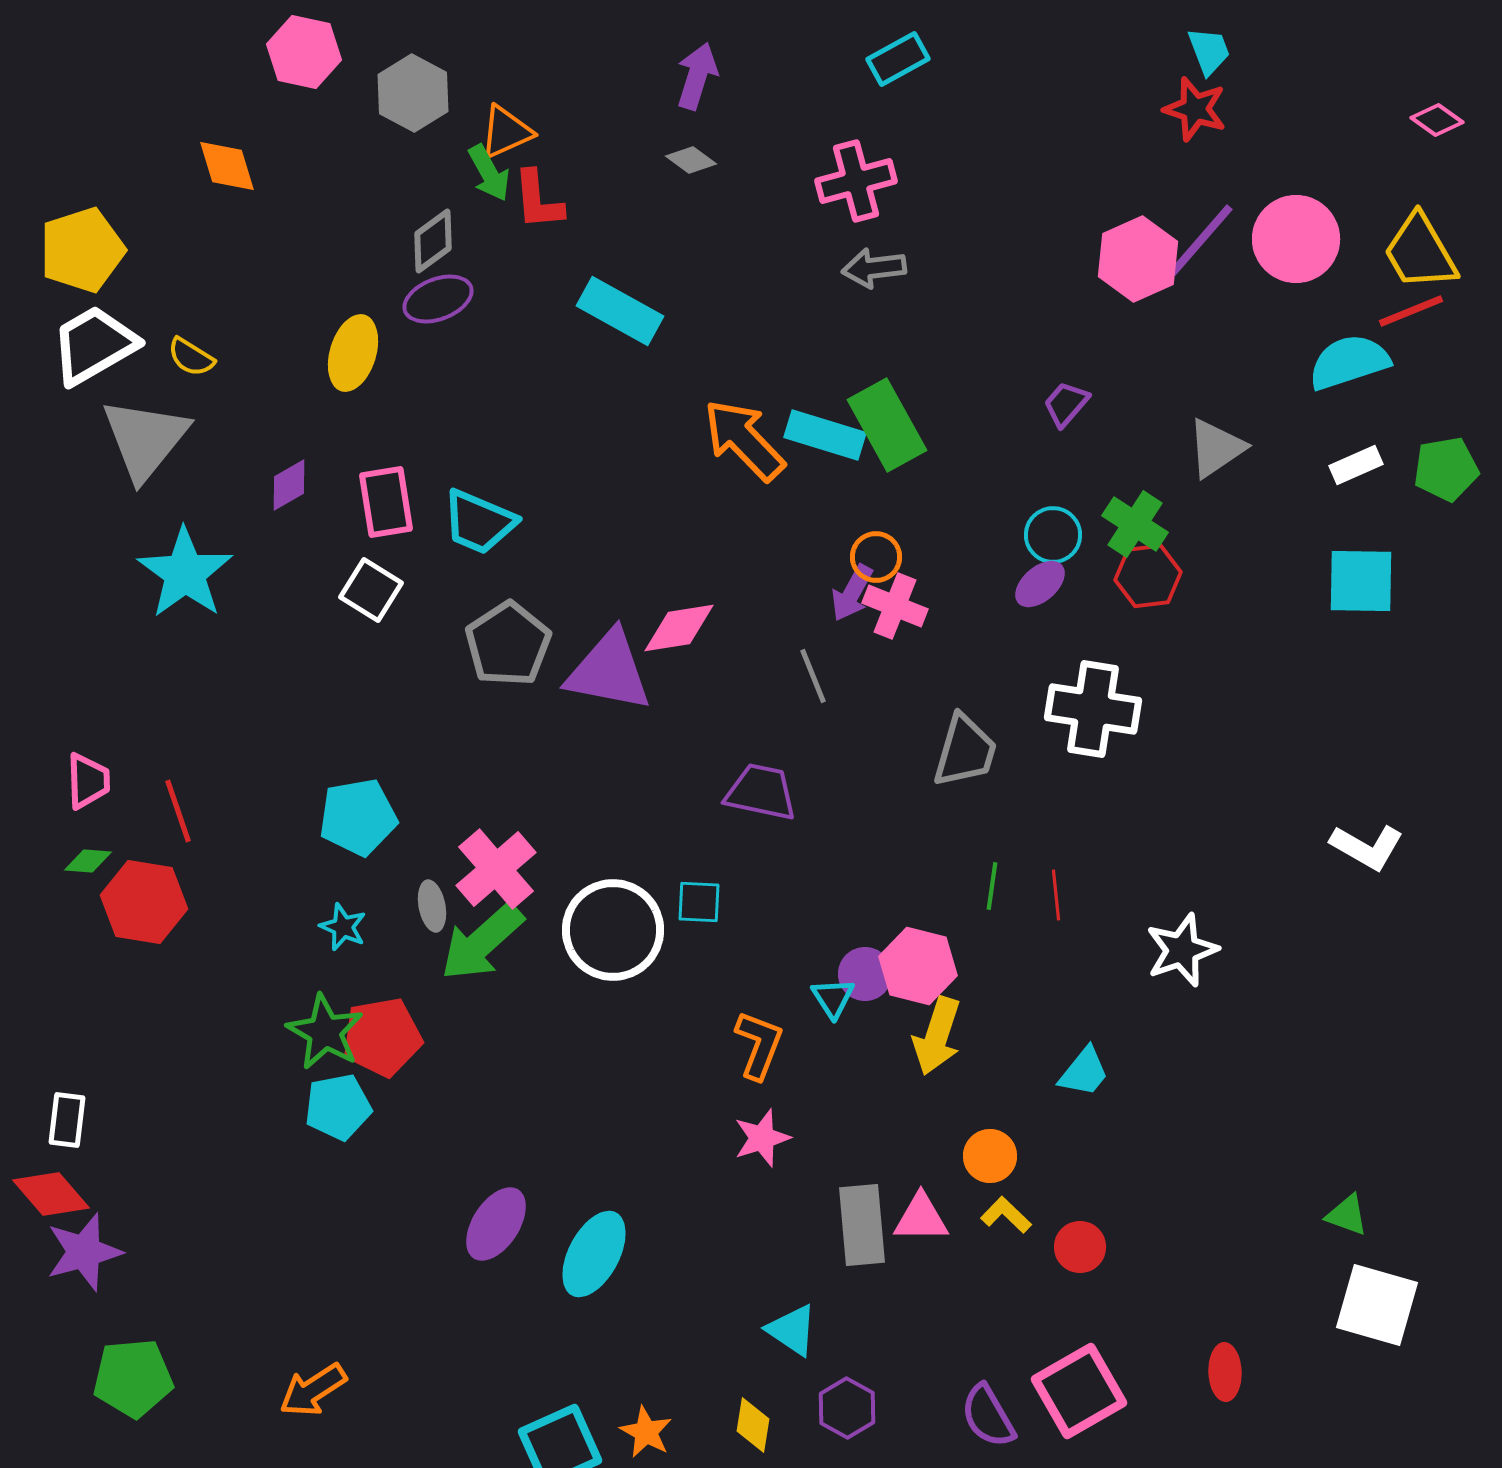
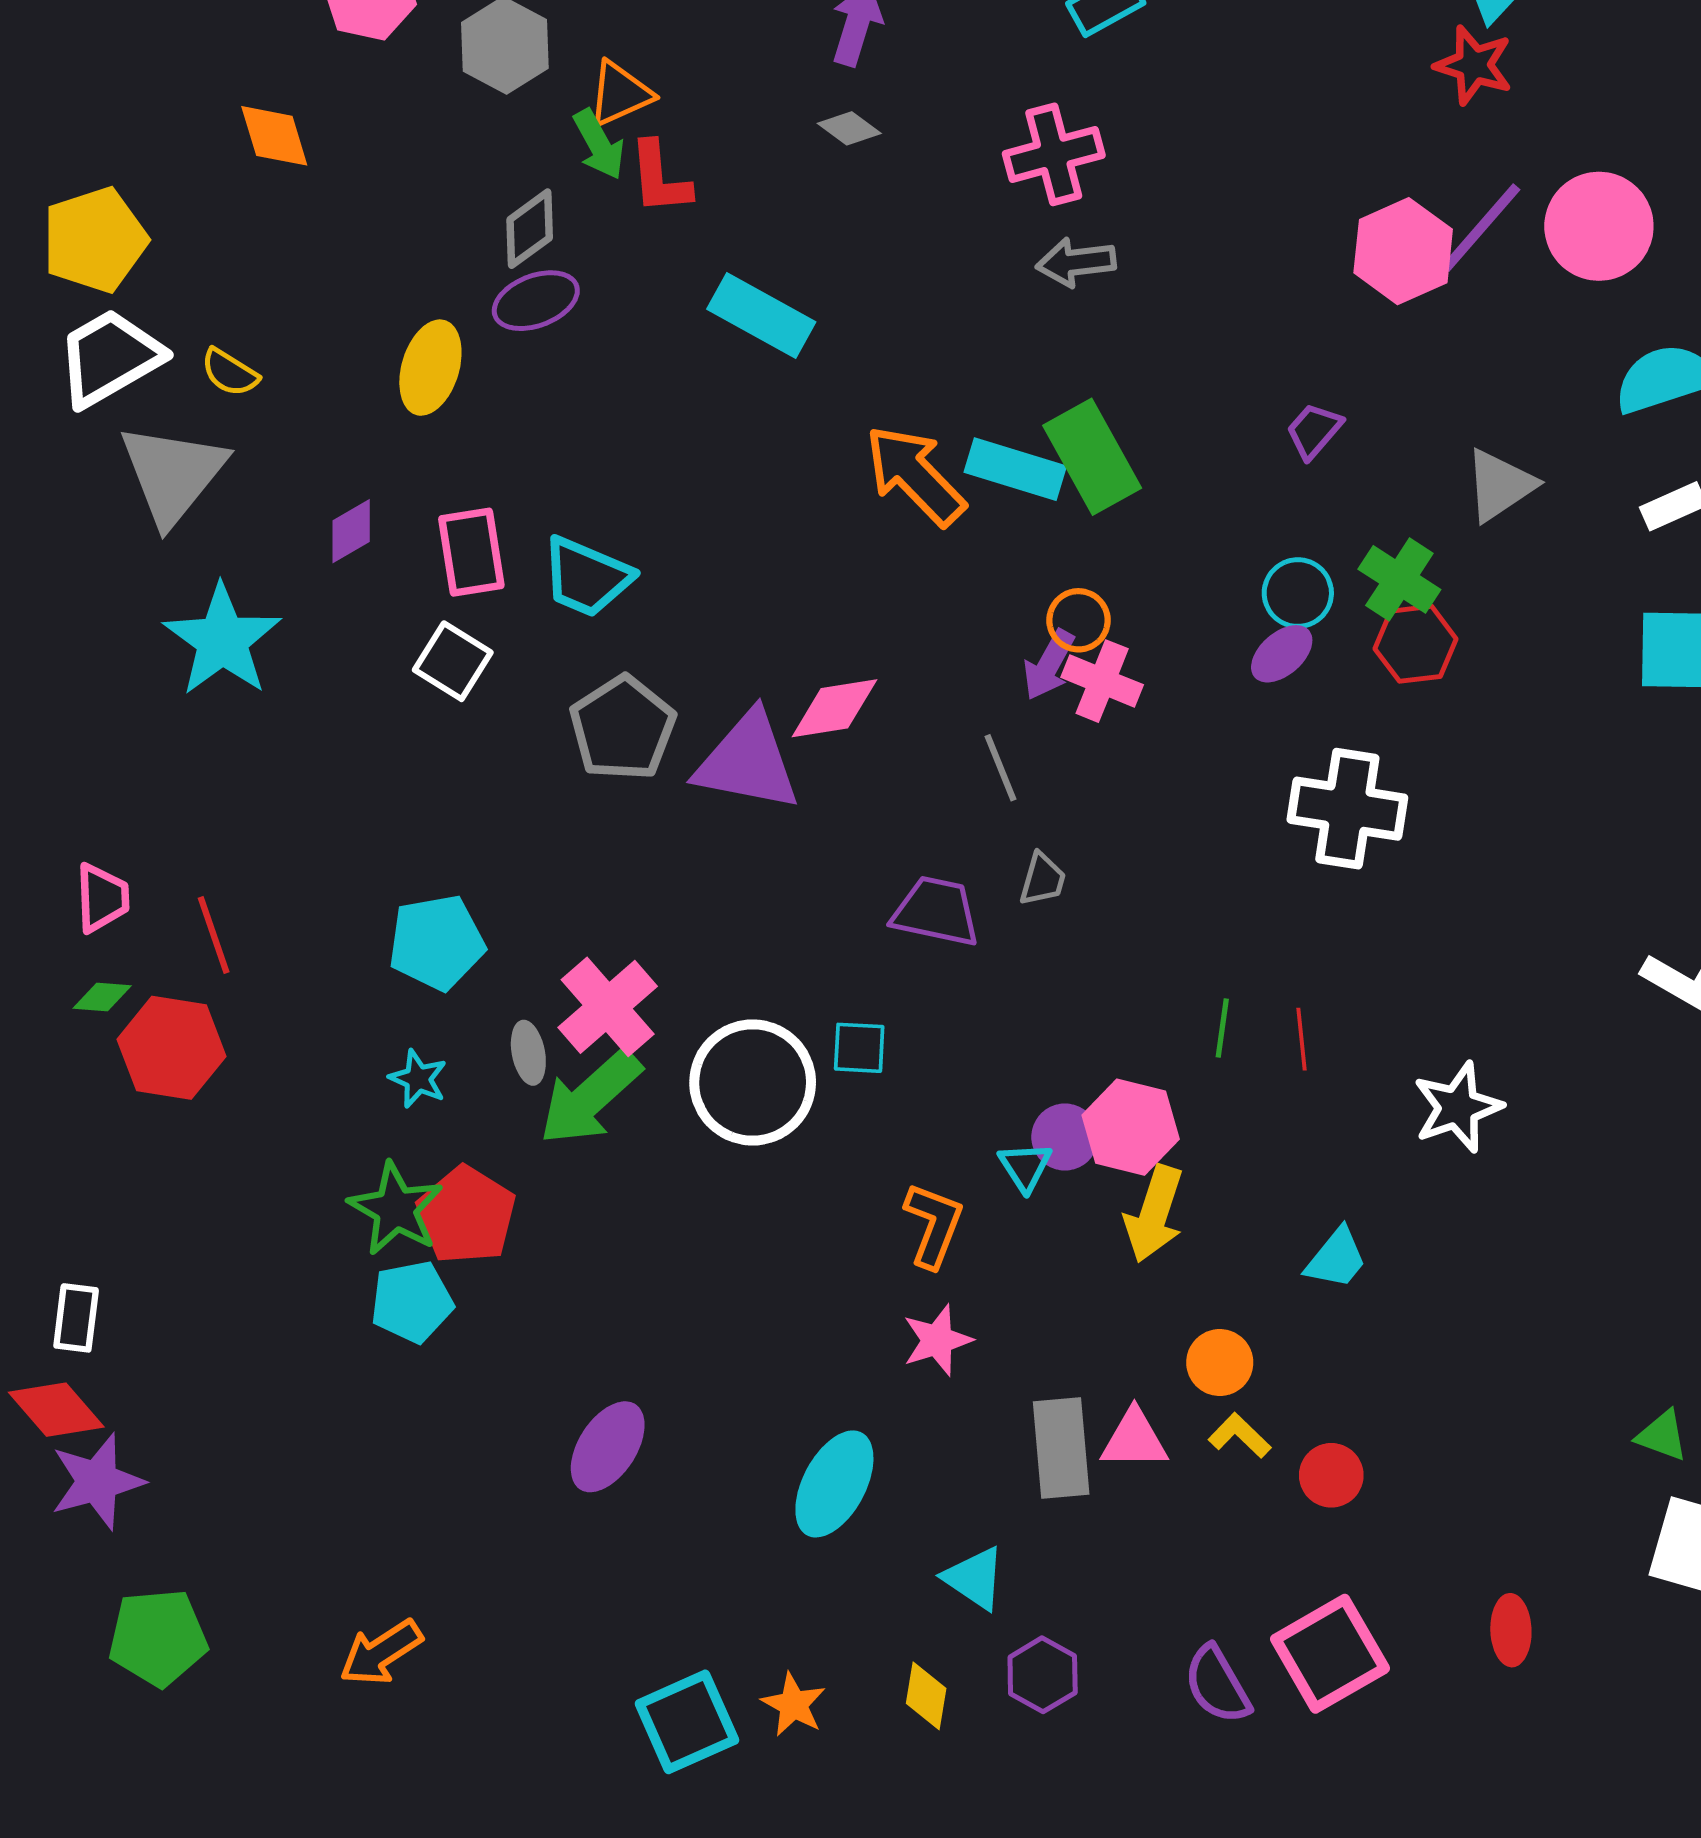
gray trapezoid: (965, 751) -> (1043, 879), moved, size x0.6
red pentagon: (382, 1037) -> (466, 1215), turned -30
cyan ellipse: (594, 1254) -> (834, 1484), moved

